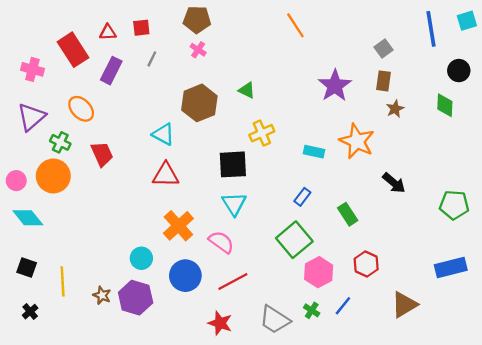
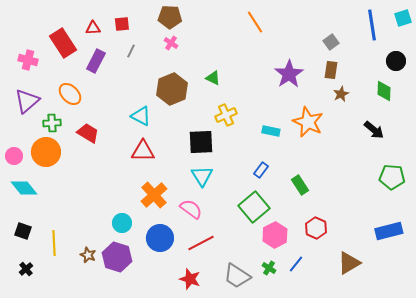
green cross: (60, 142) -> (52, 123), turned -30
red trapezoid: (102, 154) -> (88, 133), turned -35
black arrow: (394, 183) -> (374, 130), moved

